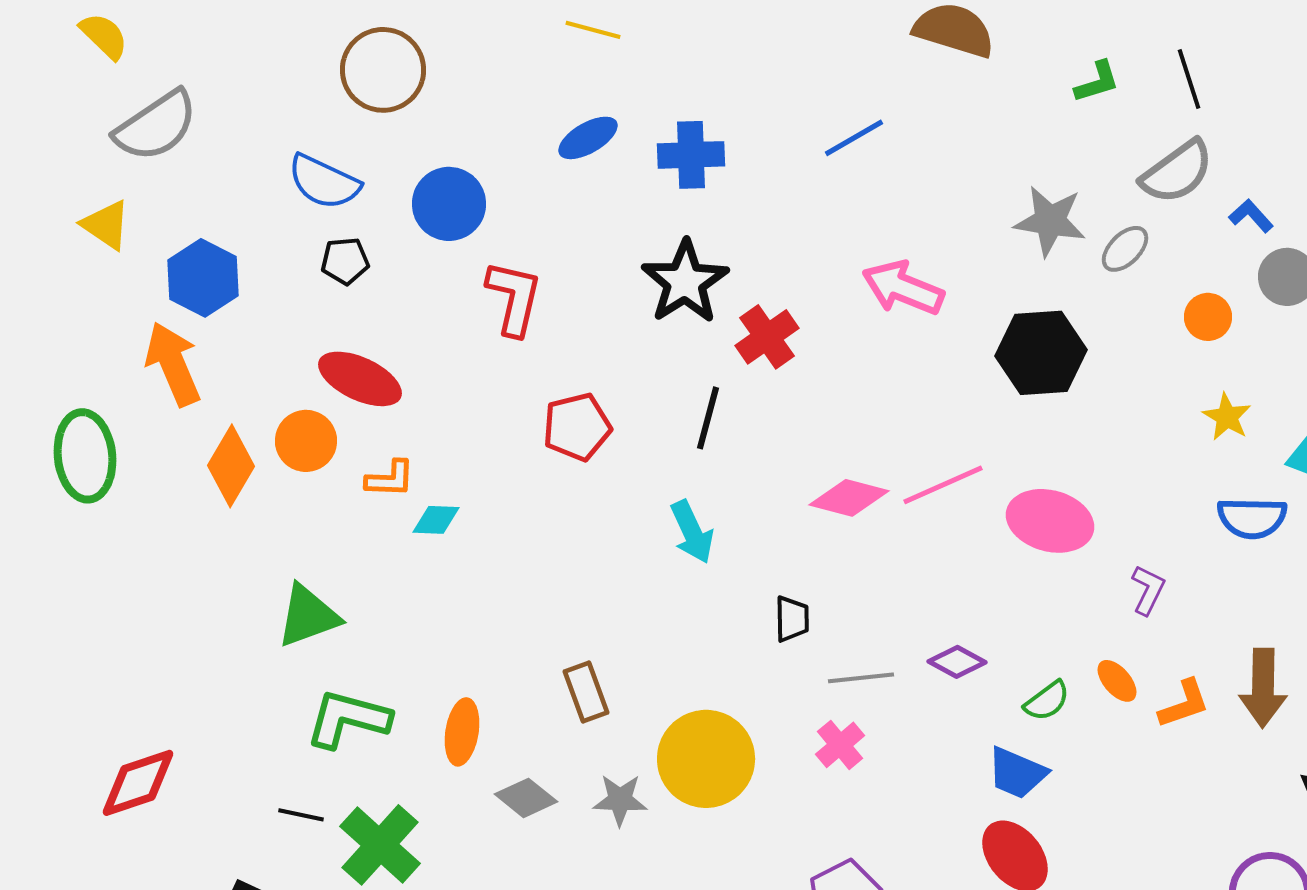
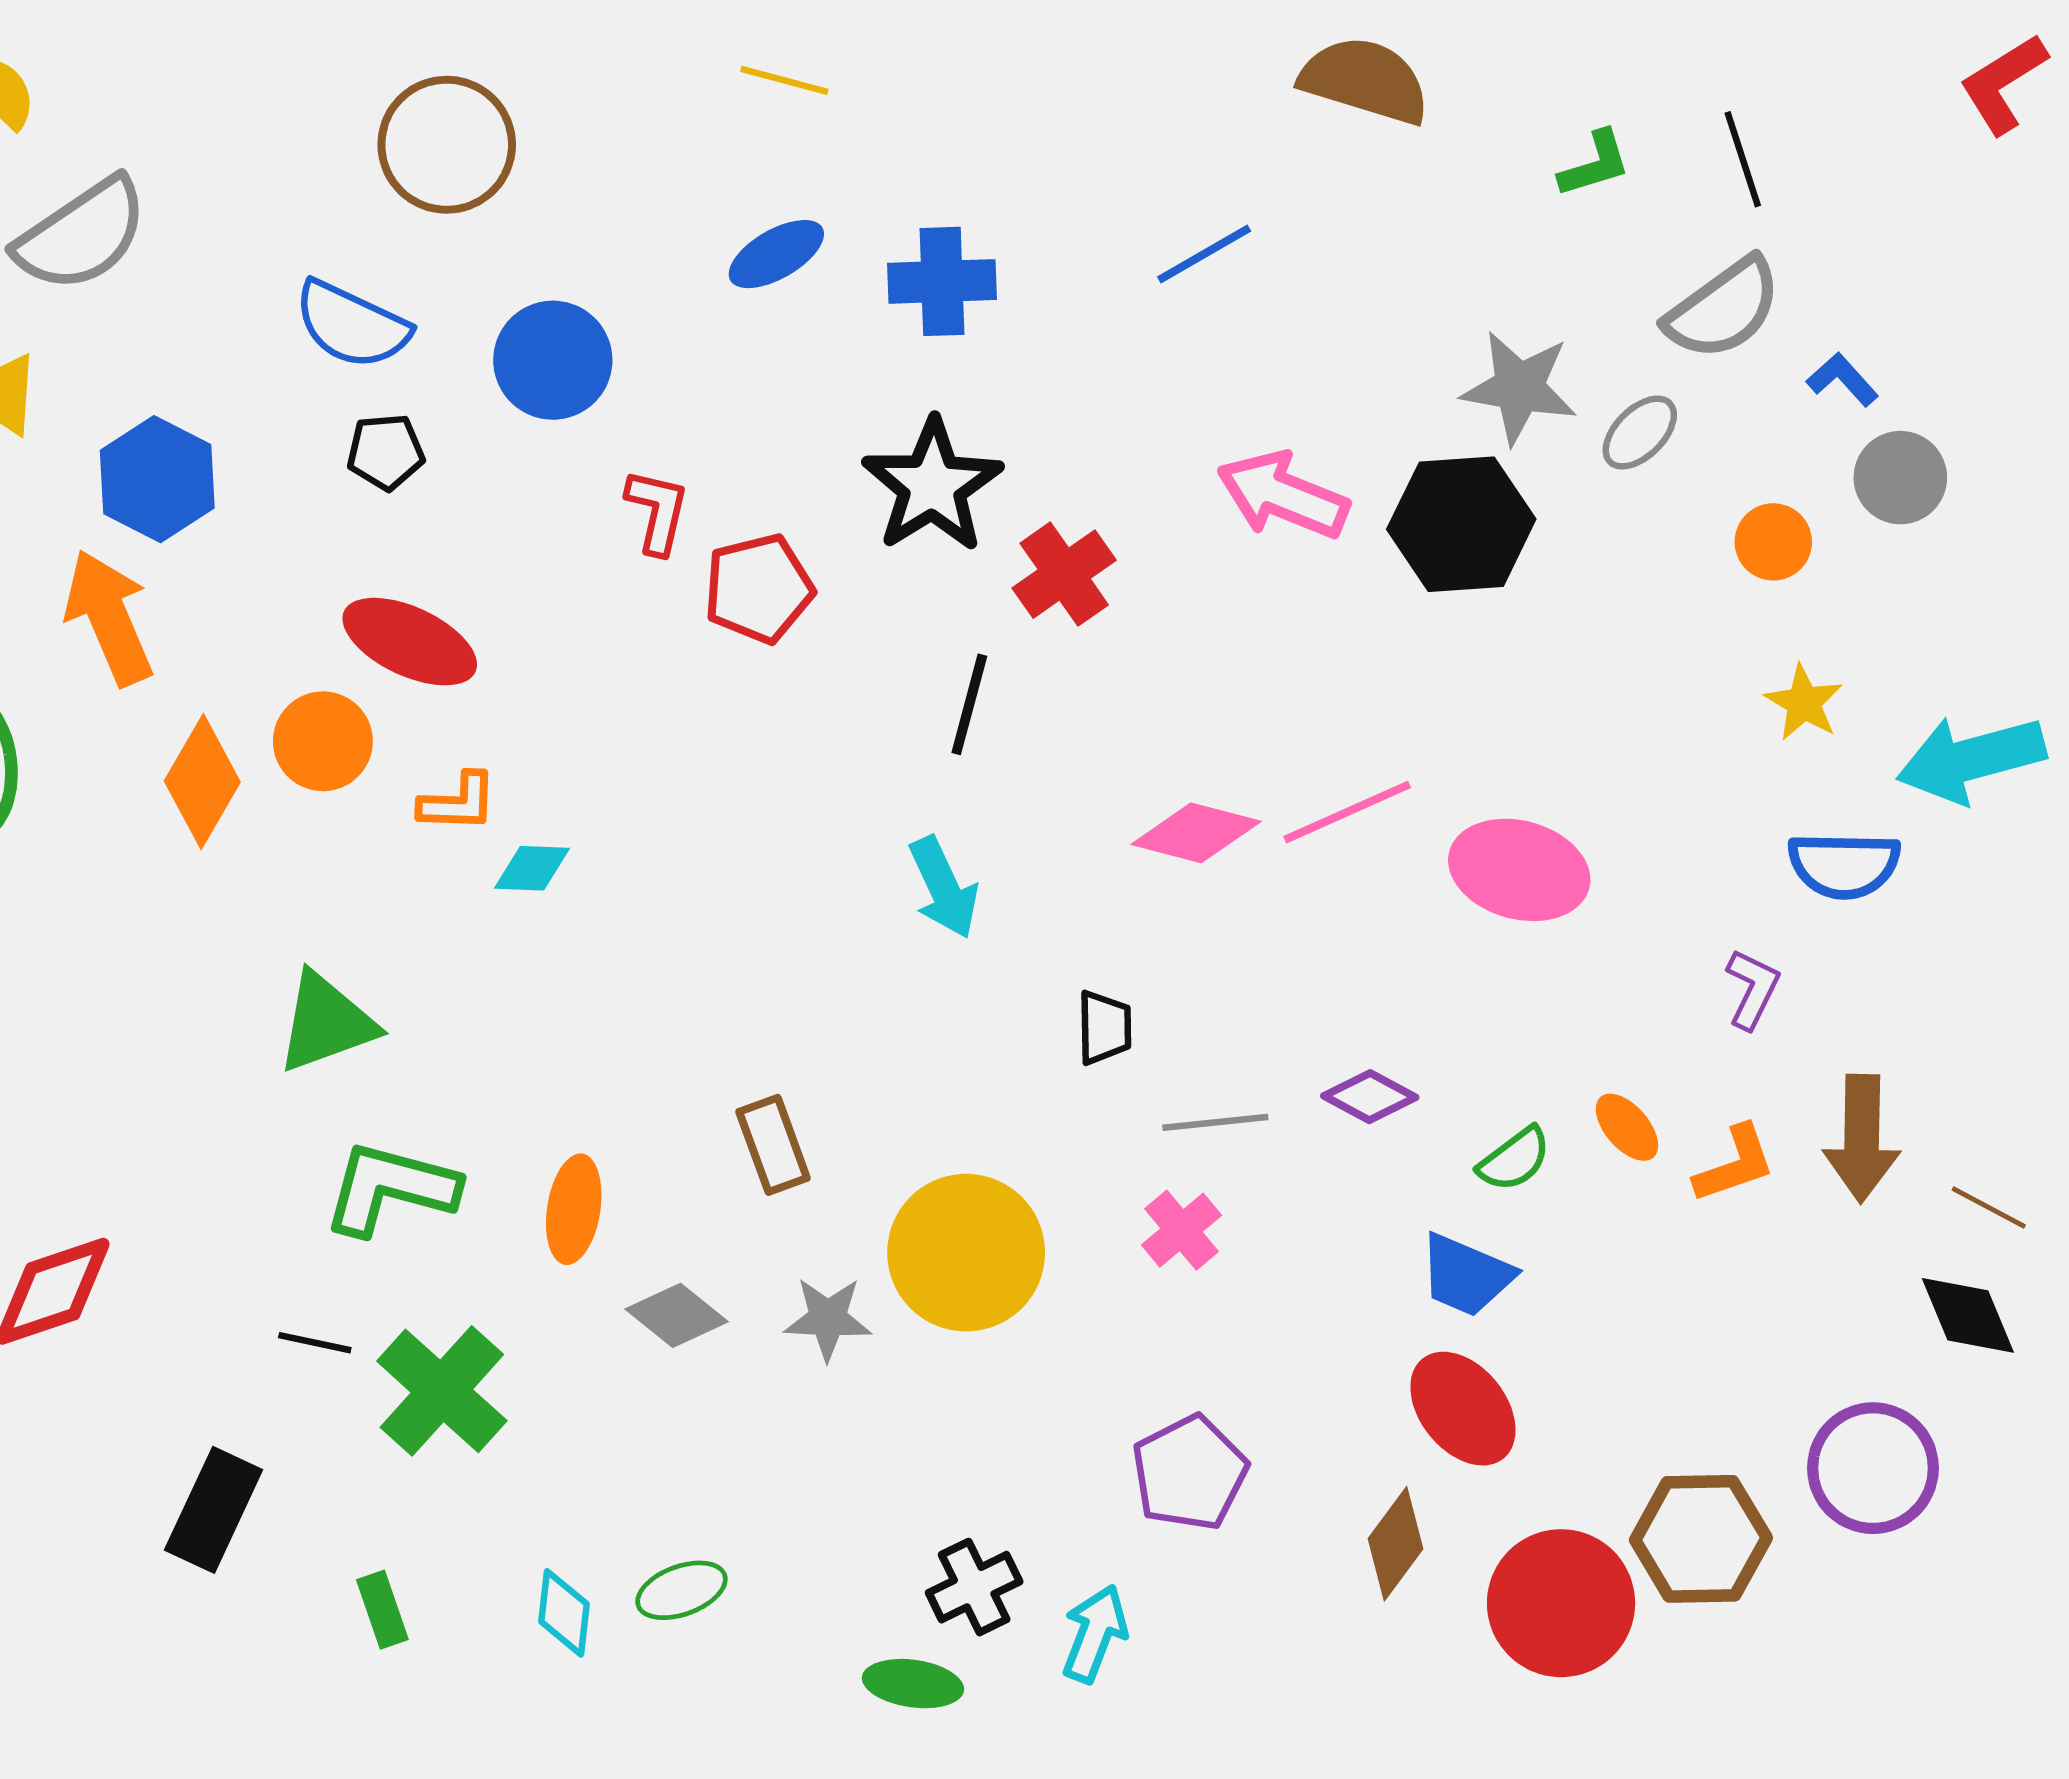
red L-shape: (514, 298) -> (657, 511), size x0.7
black hexagon: (1041, 353) -> (1461, 524), moved
red pentagon: (577, 427) -> (759, 589), moved
purple L-shape: (1148, 590) -> (1752, 989), moved

